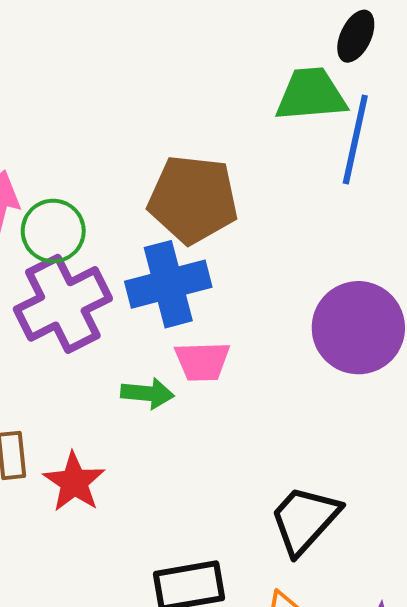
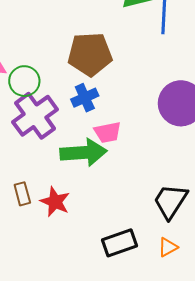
blue cross: (168, 284) -> (85, 98), size x0.7
green arrow: (147, 393) -> (84, 152), size x1.8

